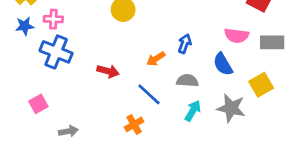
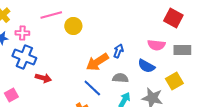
orange arrow: (156, 59) -> (97, 62), size x1.6
blue semicircle: (223, 64) -> (146, 66), turned -30
red arrow: (108, 71) -> (43, 78), moved

